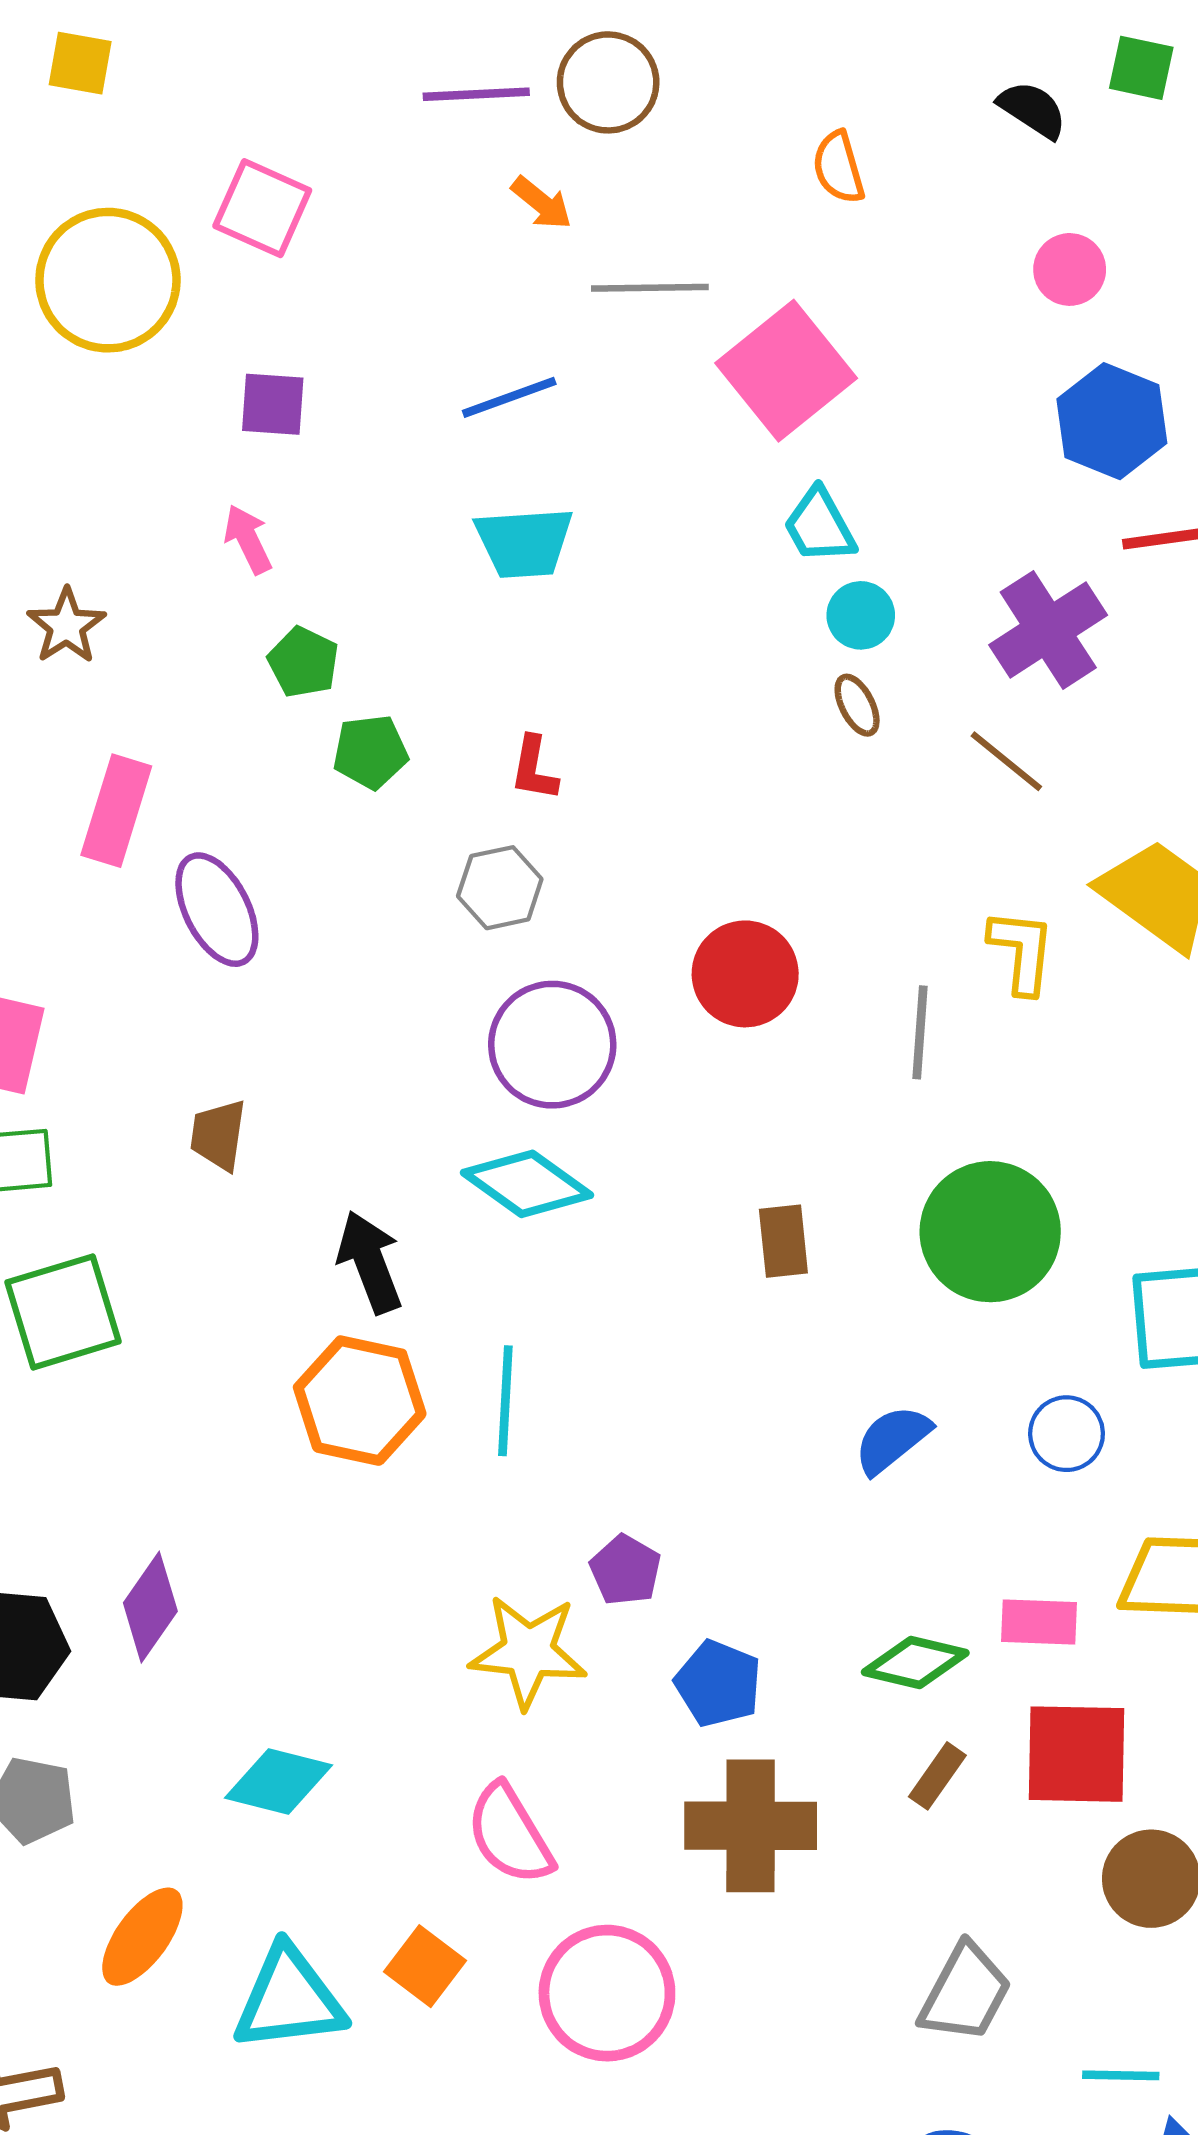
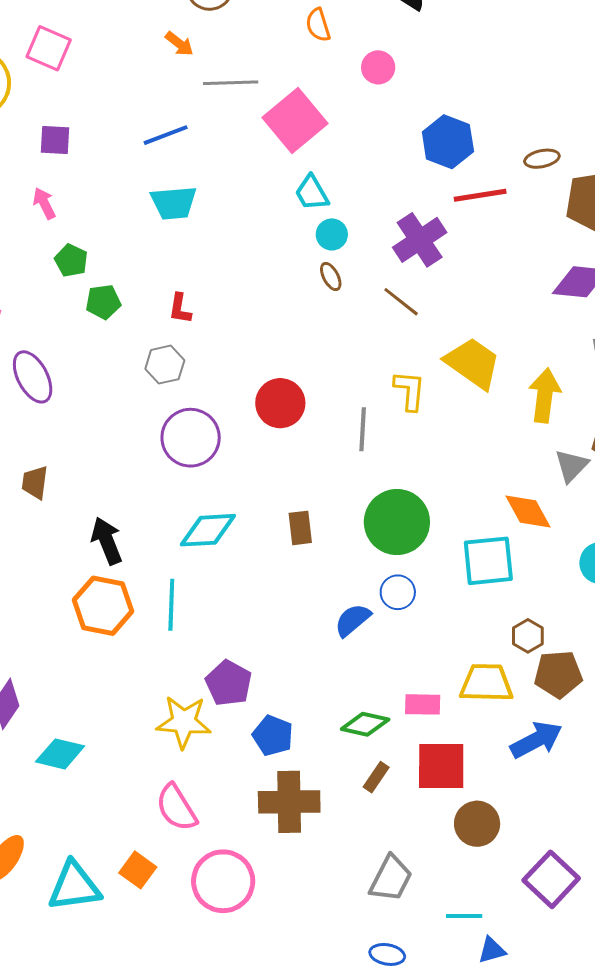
pink circle: (1070, 269) -> (378, 67), moved
cyan diamond: (527, 1184) -> (208, 530), moved, turned -38
blue circle: (1067, 1434) -> (398, 592), moved
purple pentagon: (625, 1570) -> (229, 683), size x1.4
cyan diamond: (278, 1781) -> (60, 754), moved

